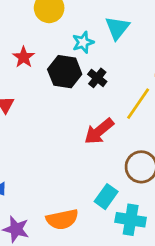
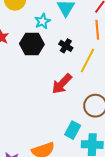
black cross: (97, 78) -> (66, 46), moved

